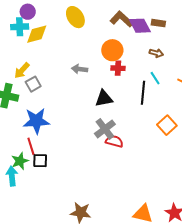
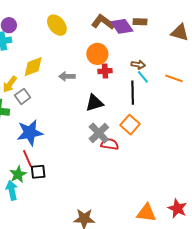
yellow diamond: (37, 34) -> (33, 67), moved
brown arrow: (156, 53) -> (138, 65), moved
orange square: (167, 125) -> (130, 125), moved

